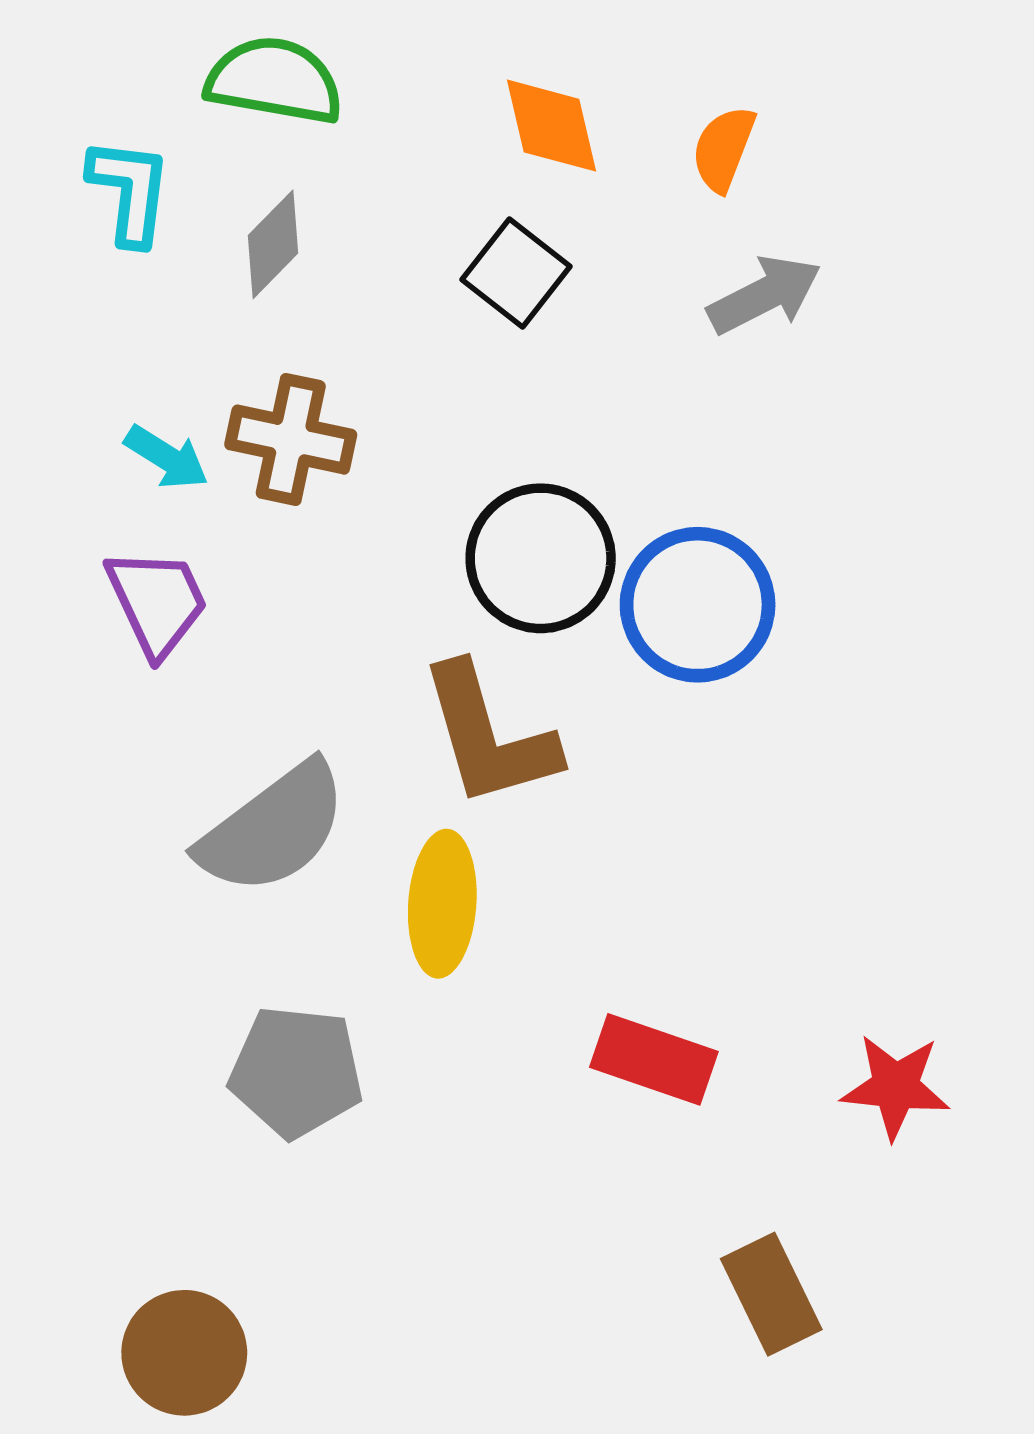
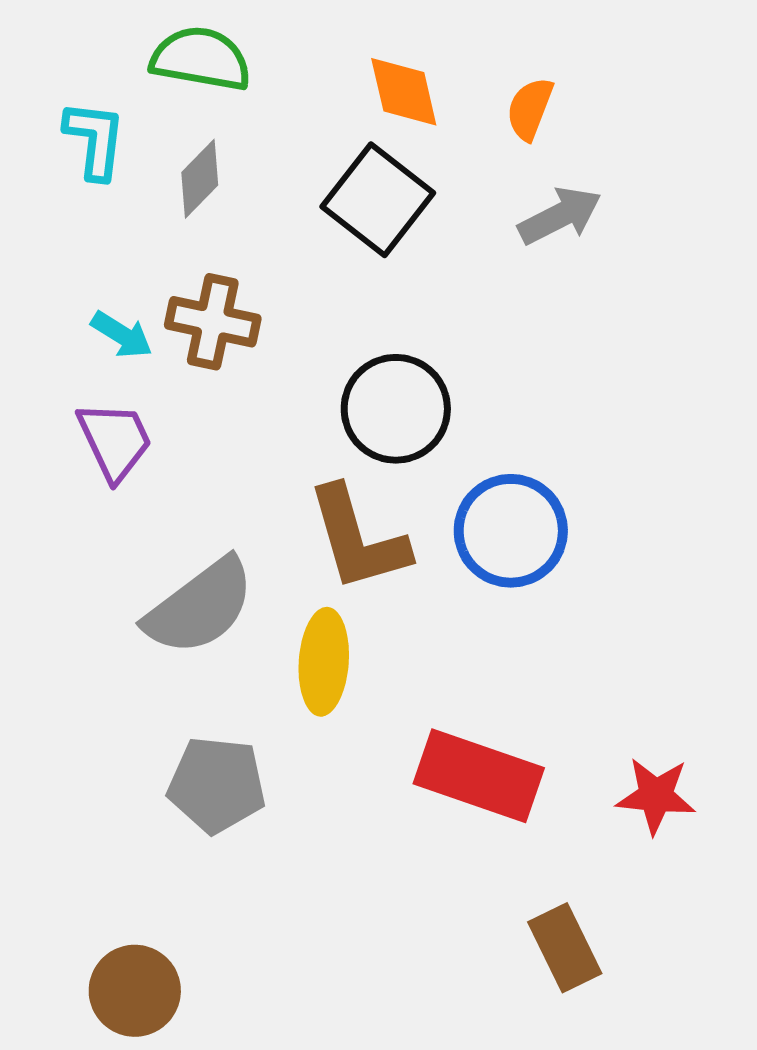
black square: (516, 273) -> (378, 200), size x1.4
blue circle: (698, 605) -> (511, 531), moved
red rectangle: (654, 1059) -> (479, 776), size x1.4

